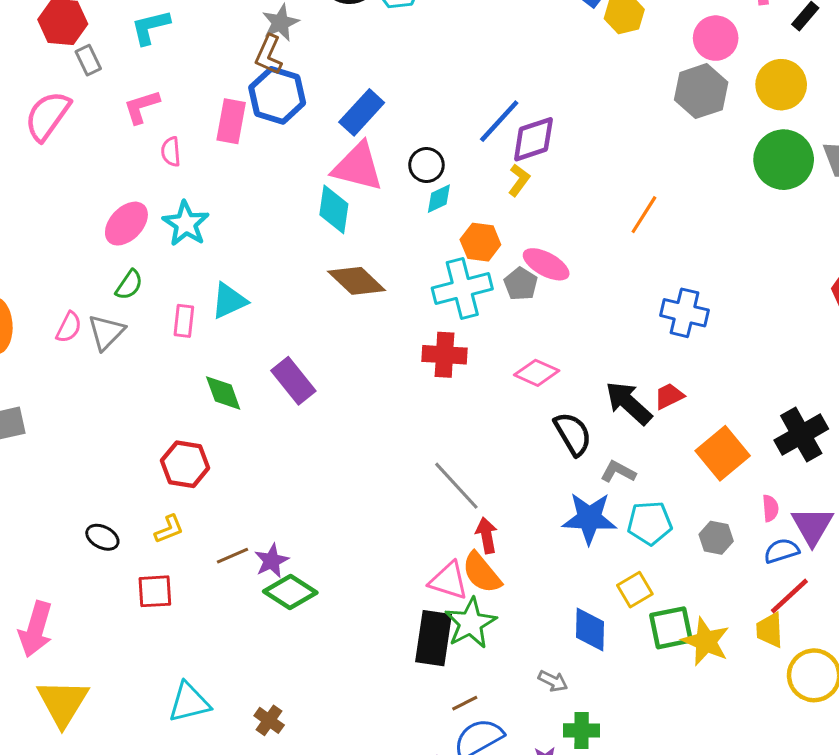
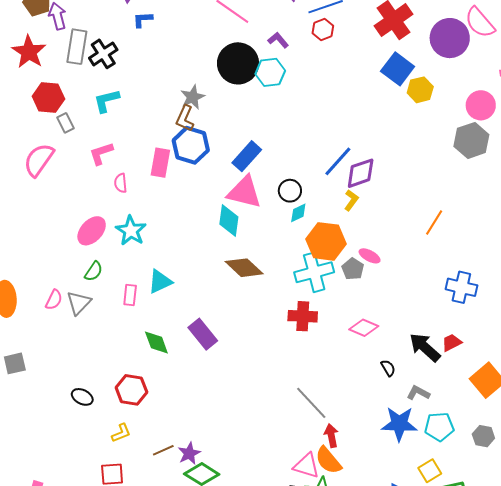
orange hexagon: (480, 242) -> (326, 241), size x1.5
pink ellipse: (546, 264) -> (370, 256), size x0.7
black semicircle: (573, 434) -> (388, 368), size x0.6
black ellipse: (102, 537) -> (82, 397), moved

